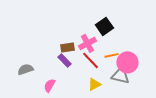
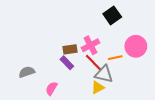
black square: (104, 26) -> (112, 15), moved
pink circle: (127, 62) -> (136, 46), moved
gray triangle: (120, 75) -> (104, 74), moved

